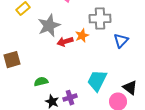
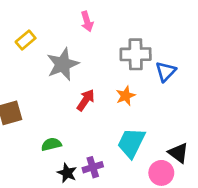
orange star: (82, 36) -> (126, 96), moved
blue triangle: (121, 41) -> (166, 71), moved
red arrow: (65, 42) -> (86, 100), moved, turned 140

